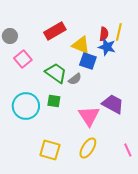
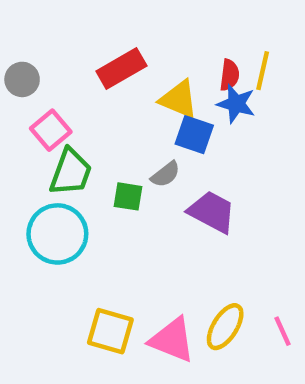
green trapezoid: (56, 73) -> (71, 172), moved, turned 75
green square: (54, 101) -> (128, 196), moved
purple trapezoid: (113, 104) -> (212, 212), moved
pink triangle: (89, 116) -> (172, 340), moved, turned -35
yellow ellipse: (88, 148) -> (225, 327), moved

